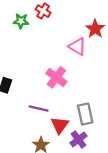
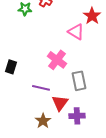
gray rectangle: (85, 114) -> (79, 81), moved
purple cross: (79, 139) -> (77, 116), turned 35

